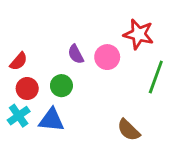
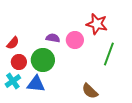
purple semicircle: (76, 54) -> (53, 38), turned 128
green circle: (61, 86) -> (43, 60), size x1.5

